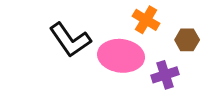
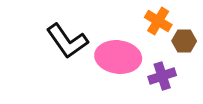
orange cross: (146, 20) -> (158, 21), moved

